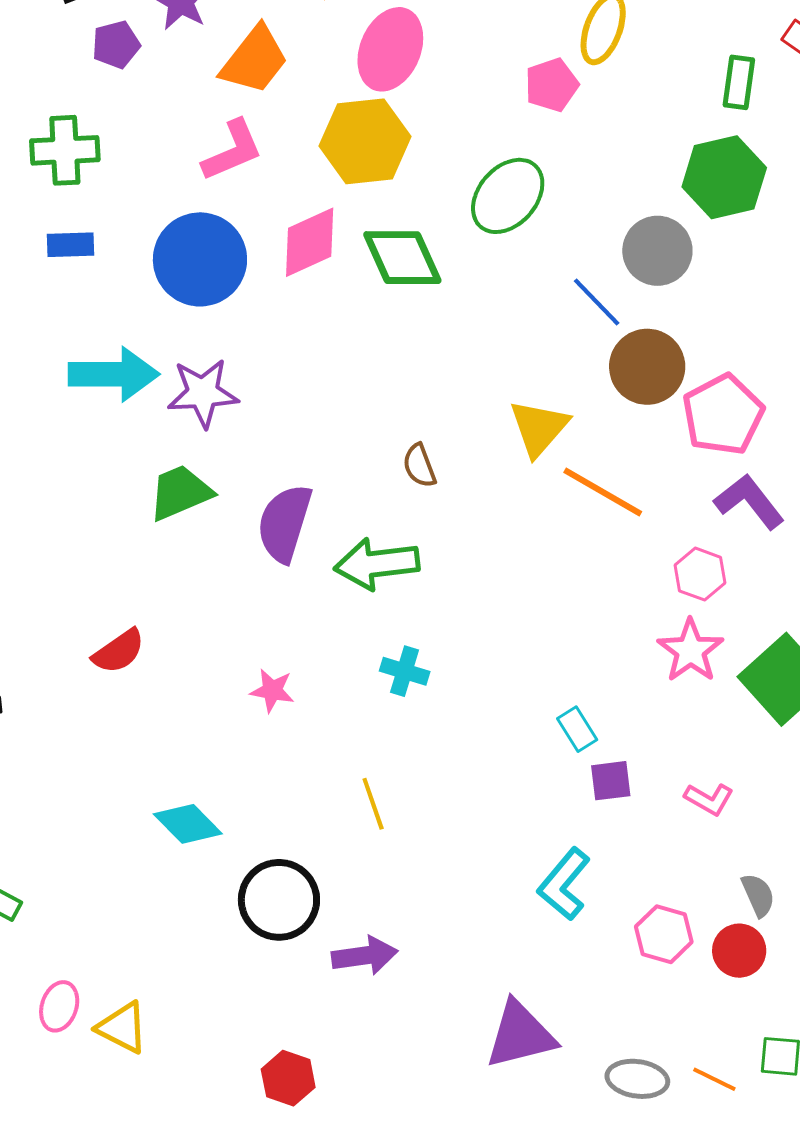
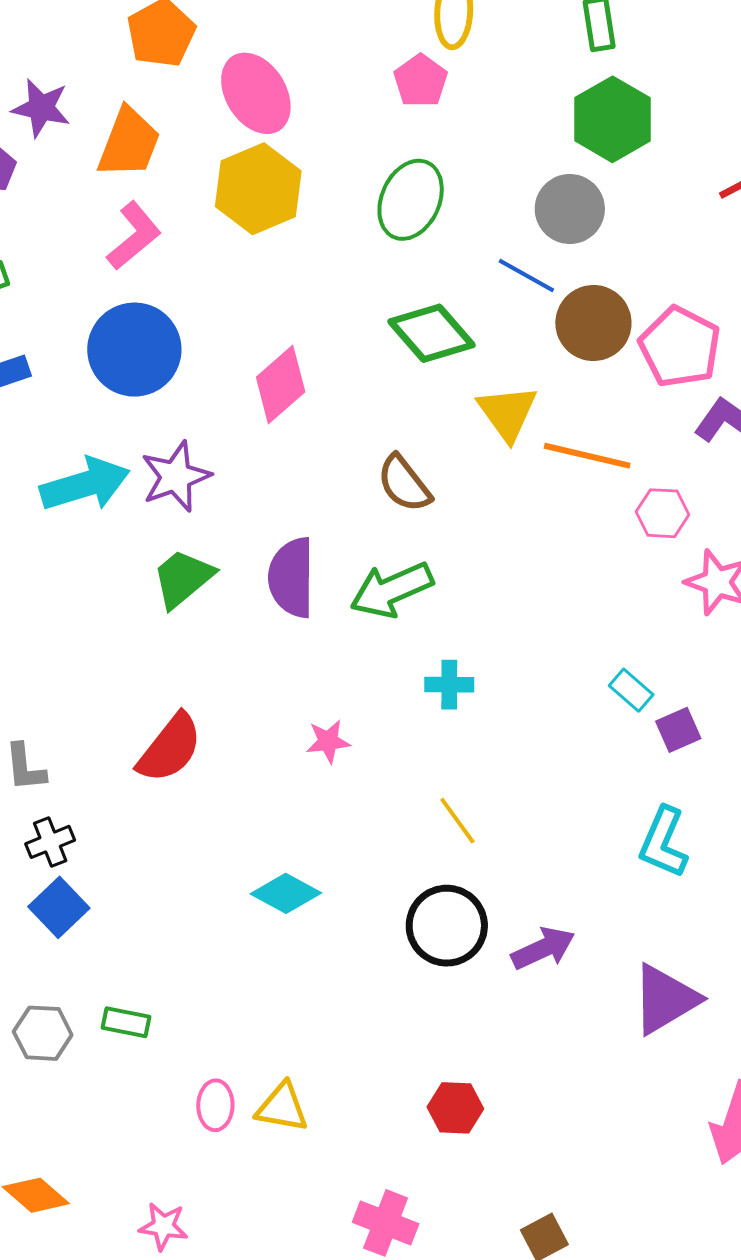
pink ellipse: (390, 49) -> (256, 93), turned -38
pink diamond: (310, 242) -> (281, 384), moved
green diamond: (402, 258) -> (432, 333), moved
brown semicircle: (420, 466) -> (404, 484), size x1.4
pink hexagon: (700, 574) -> (662, 513), moved
red semicircle: (119, 651) -> (170, 748), size x1.4
black circle: (279, 900) -> (447, 926), moved
purple arrow: (365, 956) -> (543, 948), moved

